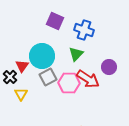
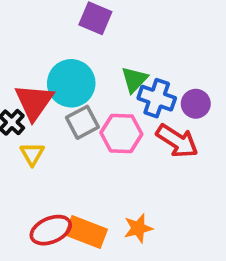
blue cross: (84, 30) -> (157, 98), moved
red triangle: (22, 66) -> (34, 102), size x1.6
red arrow: (88, 79) -> (177, 141), moved

